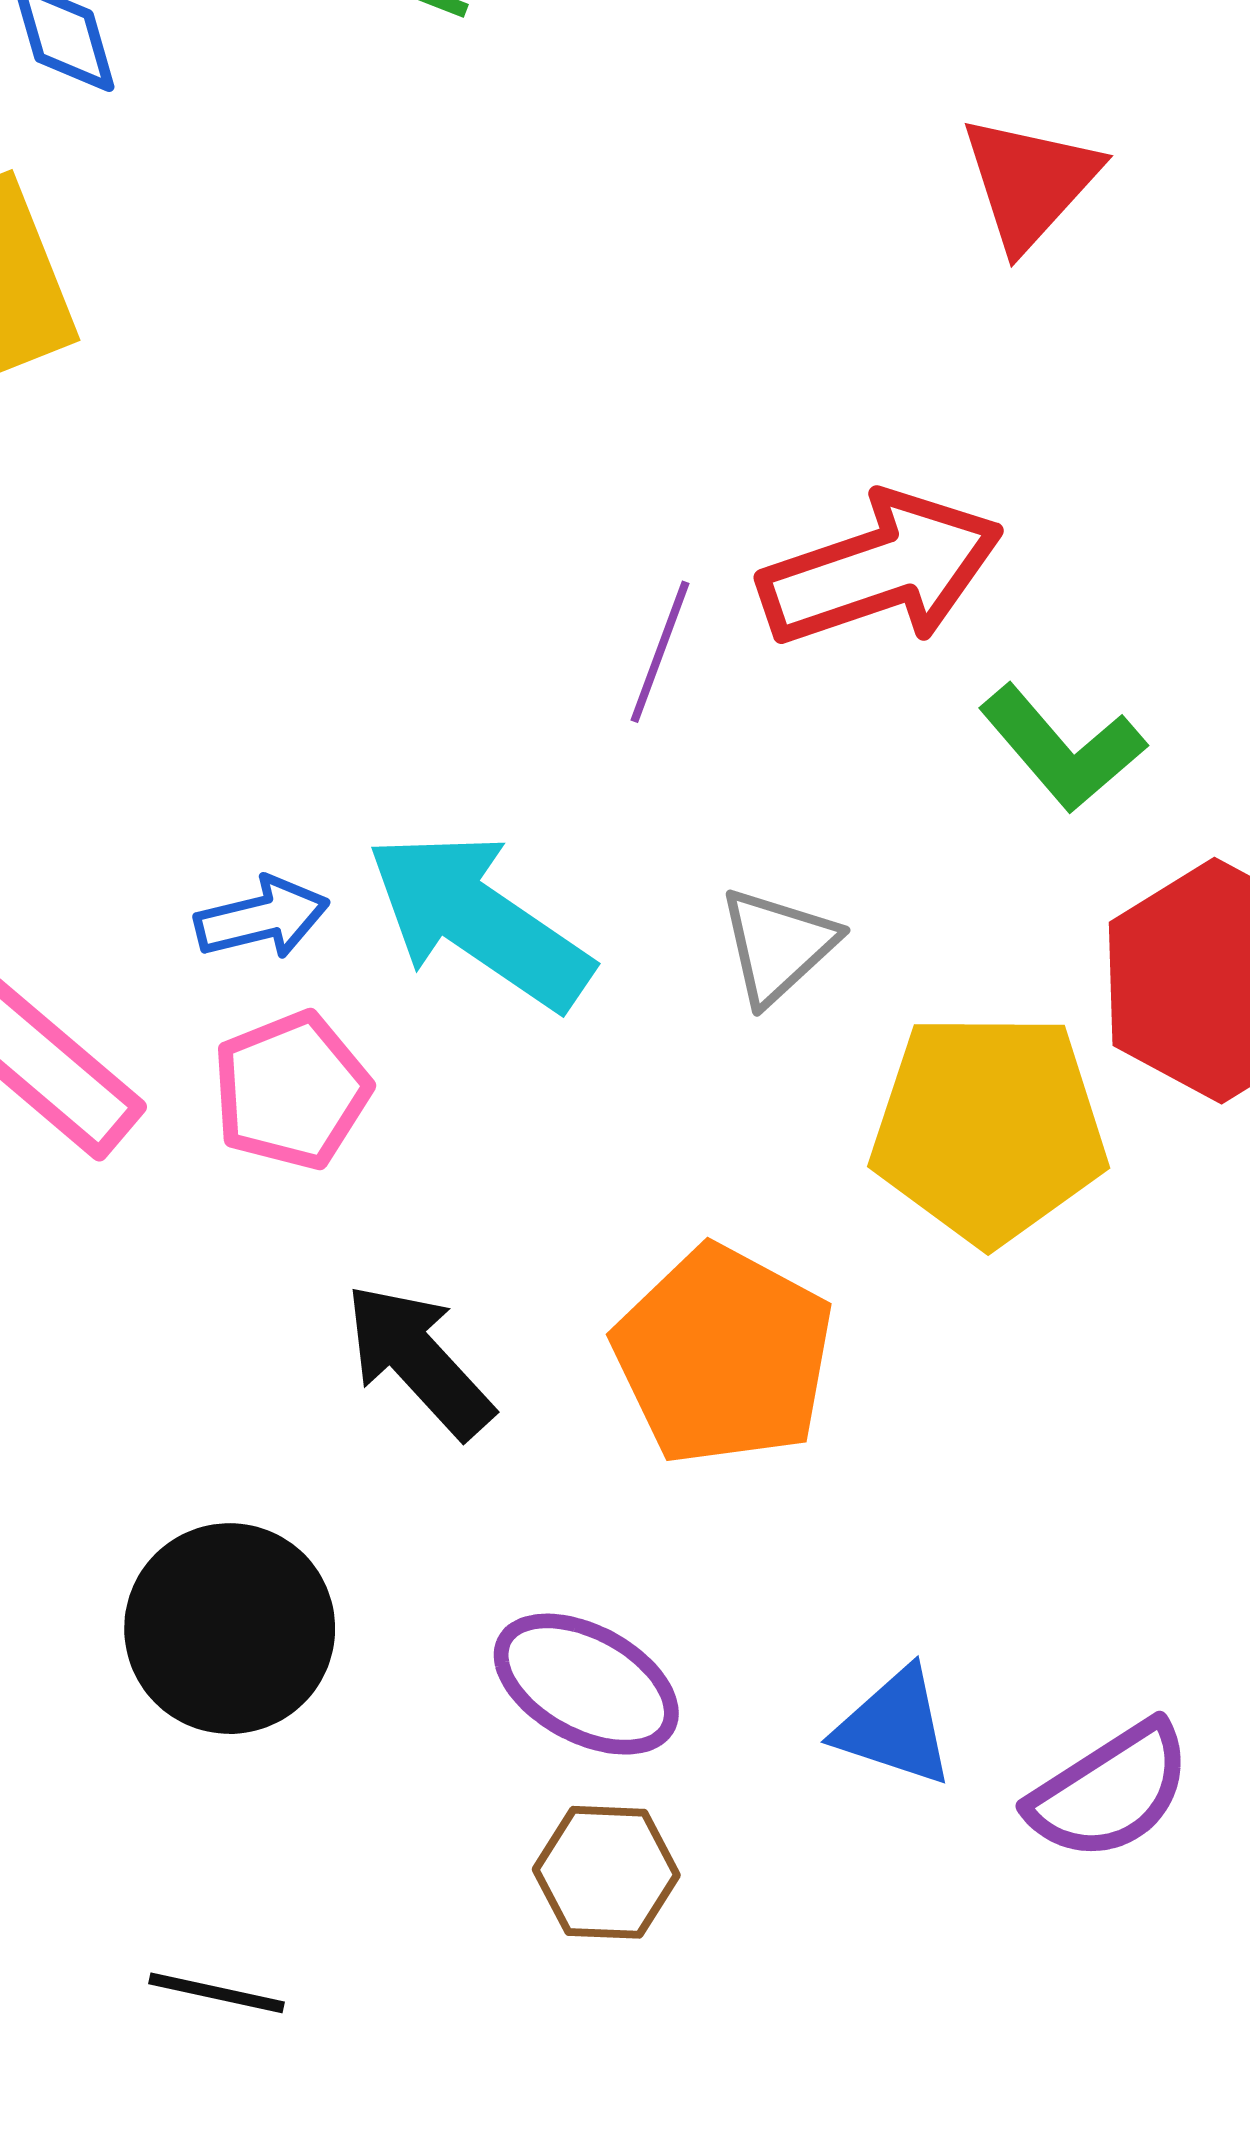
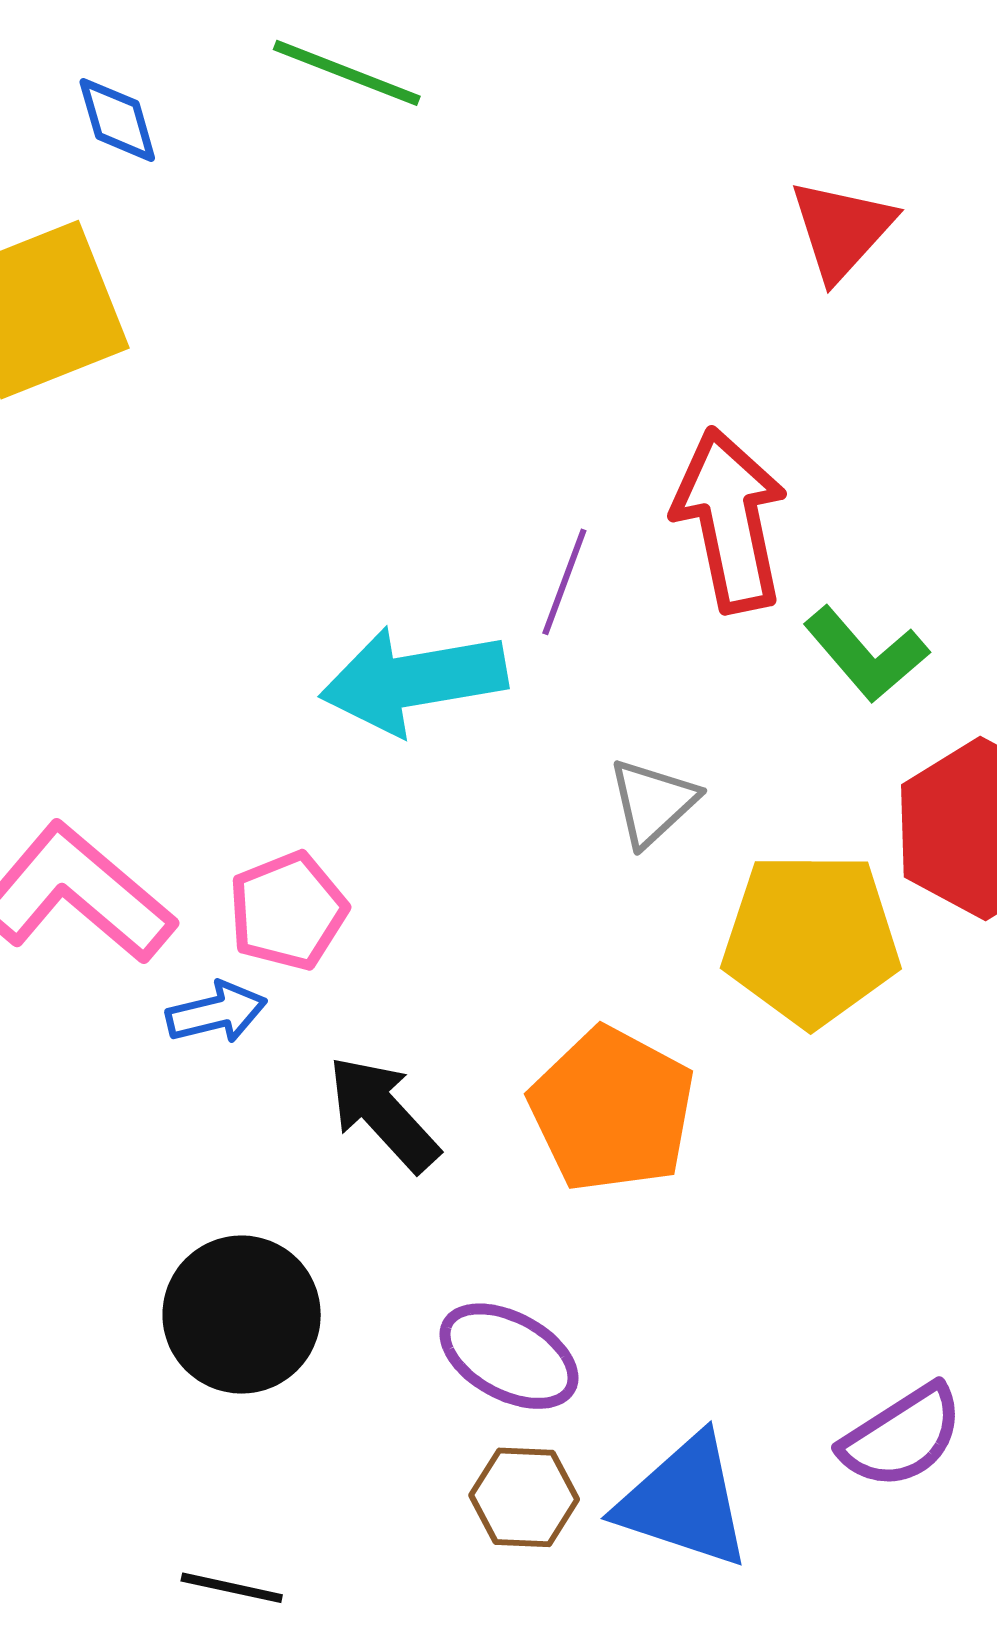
red arrow: (881, 569) -> (730, 520), turned -83
blue arrow: (262, 918) -> (216, 1013), moved
cyan arrow: (479, 920) -> (413, 680), moved, turned -44
blue triangle: (895, 1727) -> (684, 1501), moved, size x1.5

